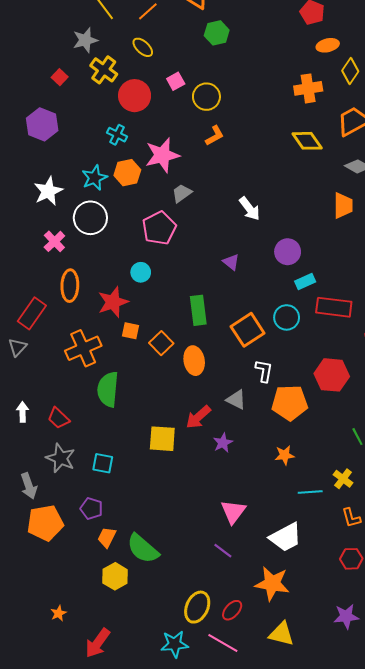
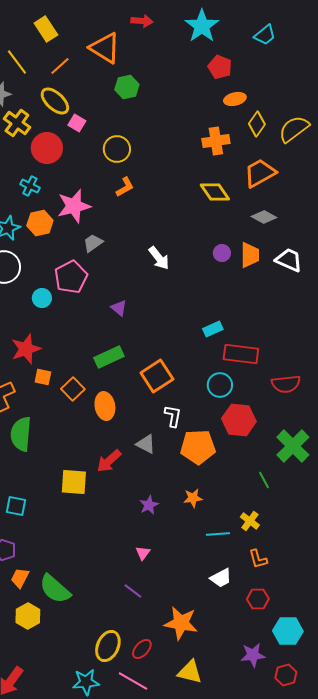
yellow ellipse: (143, 47) -> (55, 101), size x1.4
pink square: (176, 81) -> (77, 123), moved, turned -30
purple circle: (288, 252) -> (222, 253), moved, size x0.7
purple triangle: (231, 262) -> (119, 308), moved
cyan circle: (141, 272) -> (42, 298), moved
green rectangle: (198, 310) -> (109, 357), turned 72
cyan circle: (287, 317) -> (220, 385), moved
purple star: (223, 443) -> (149, 505), moved
pink triangle: (233, 512) -> (143, 553), size x0.6
white trapezoid: (286, 537) -> (221, 578), moved, size x0.7

